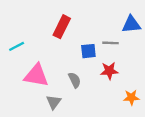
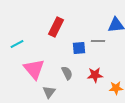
red star: (109, 71) -> (95, 75), moved
pink triangle: (36, 75) -> (34, 69), turned 40

